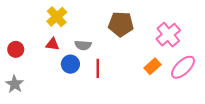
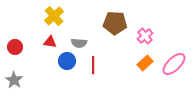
pink cross: (168, 35) -> (145, 36), moved, size x0.7

